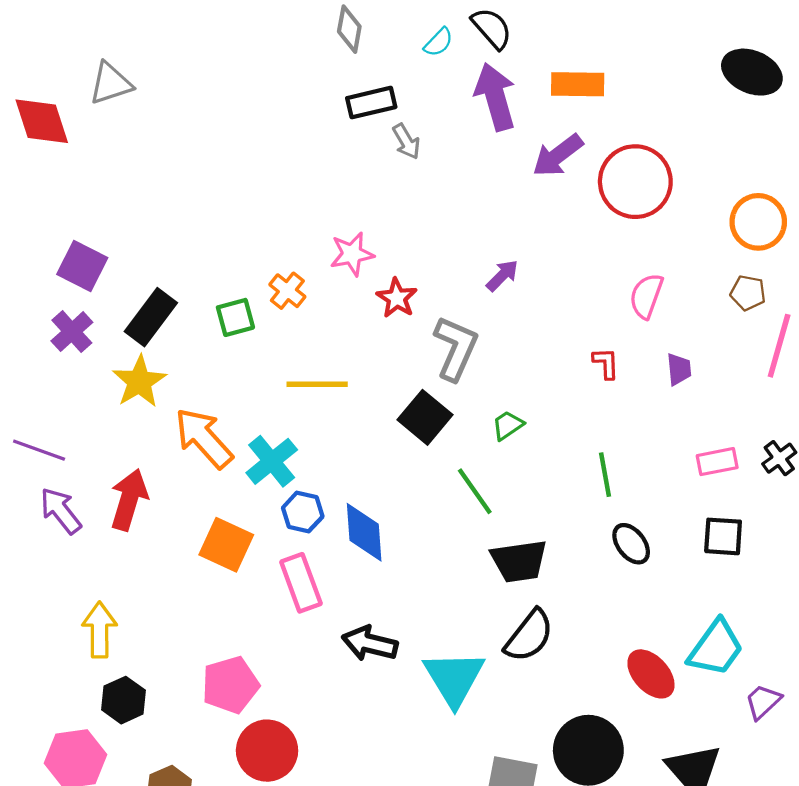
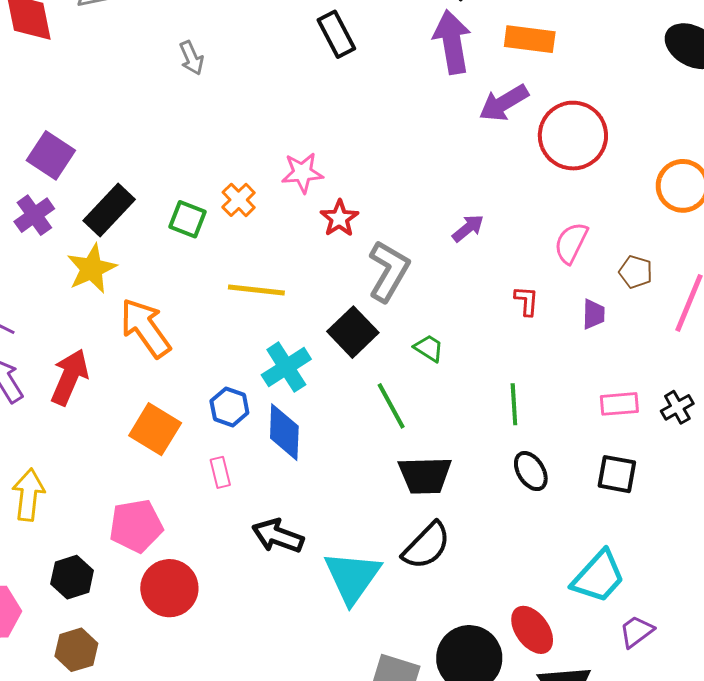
black rectangle: (371, 103) -> (336, 34), turned 69
gray arrow: (406, 141) -> (192, 58), moved
purple arrow: (502, 275) -> (468, 228), moved
brown pentagon: (748, 293) -> (636, 272), moved
green square: (235, 317) -> (188, 219), turned 30
green trapezoid: (508, 425) -> (429, 348), turned 60
cyan cross: (272, 461) -> (286, 367), moved
pink rectangle: (301, 583) -> (220, 472), size x0.6
red ellipse: (651, 674) -> (532, 630), moved
pink pentagon: (230, 685) -> (136, 526), moved
black hexagon: (124, 700) -> (72, 577), moved
red circle: (267, 751) -> (169, 588), moved

